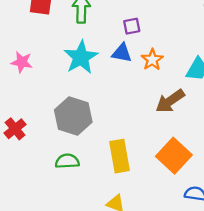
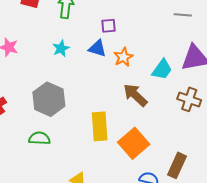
cyan star: (81, 57) -> (61, 48), size x0.6
brown arrow: (170, 101) -> (135, 95), turned 72
yellow rectangle: (120, 156) -> (100, 126), moved

